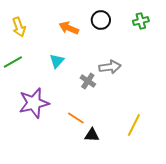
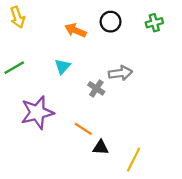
yellow arrow: (19, 27) -> (18, 17), moved
yellow line: (134, 125) -> (134, 160), moved

